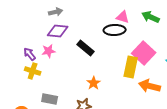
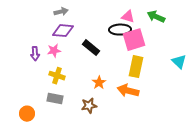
pink square: (144, 53) -> (134, 40), moved, turned 30
purple arrow: (30, 54) -> (35, 54), turned -144
yellow cross: (33, 71) -> (57, 76), moved
orange arrow: (150, 86) -> (128, 91), moved

